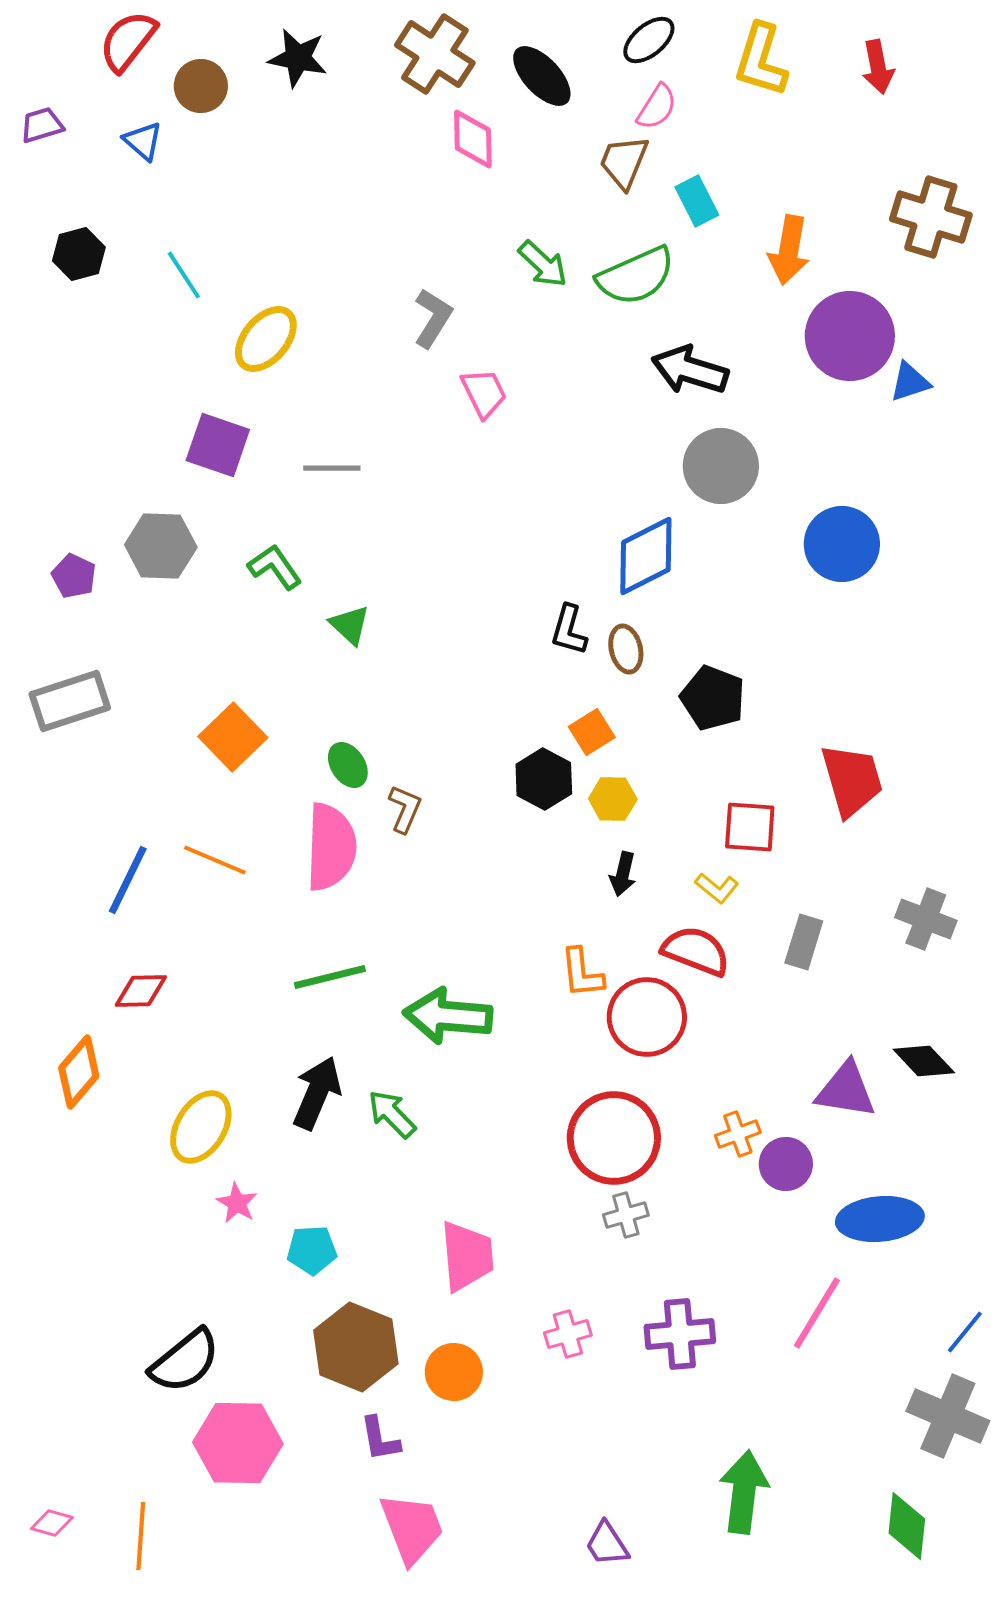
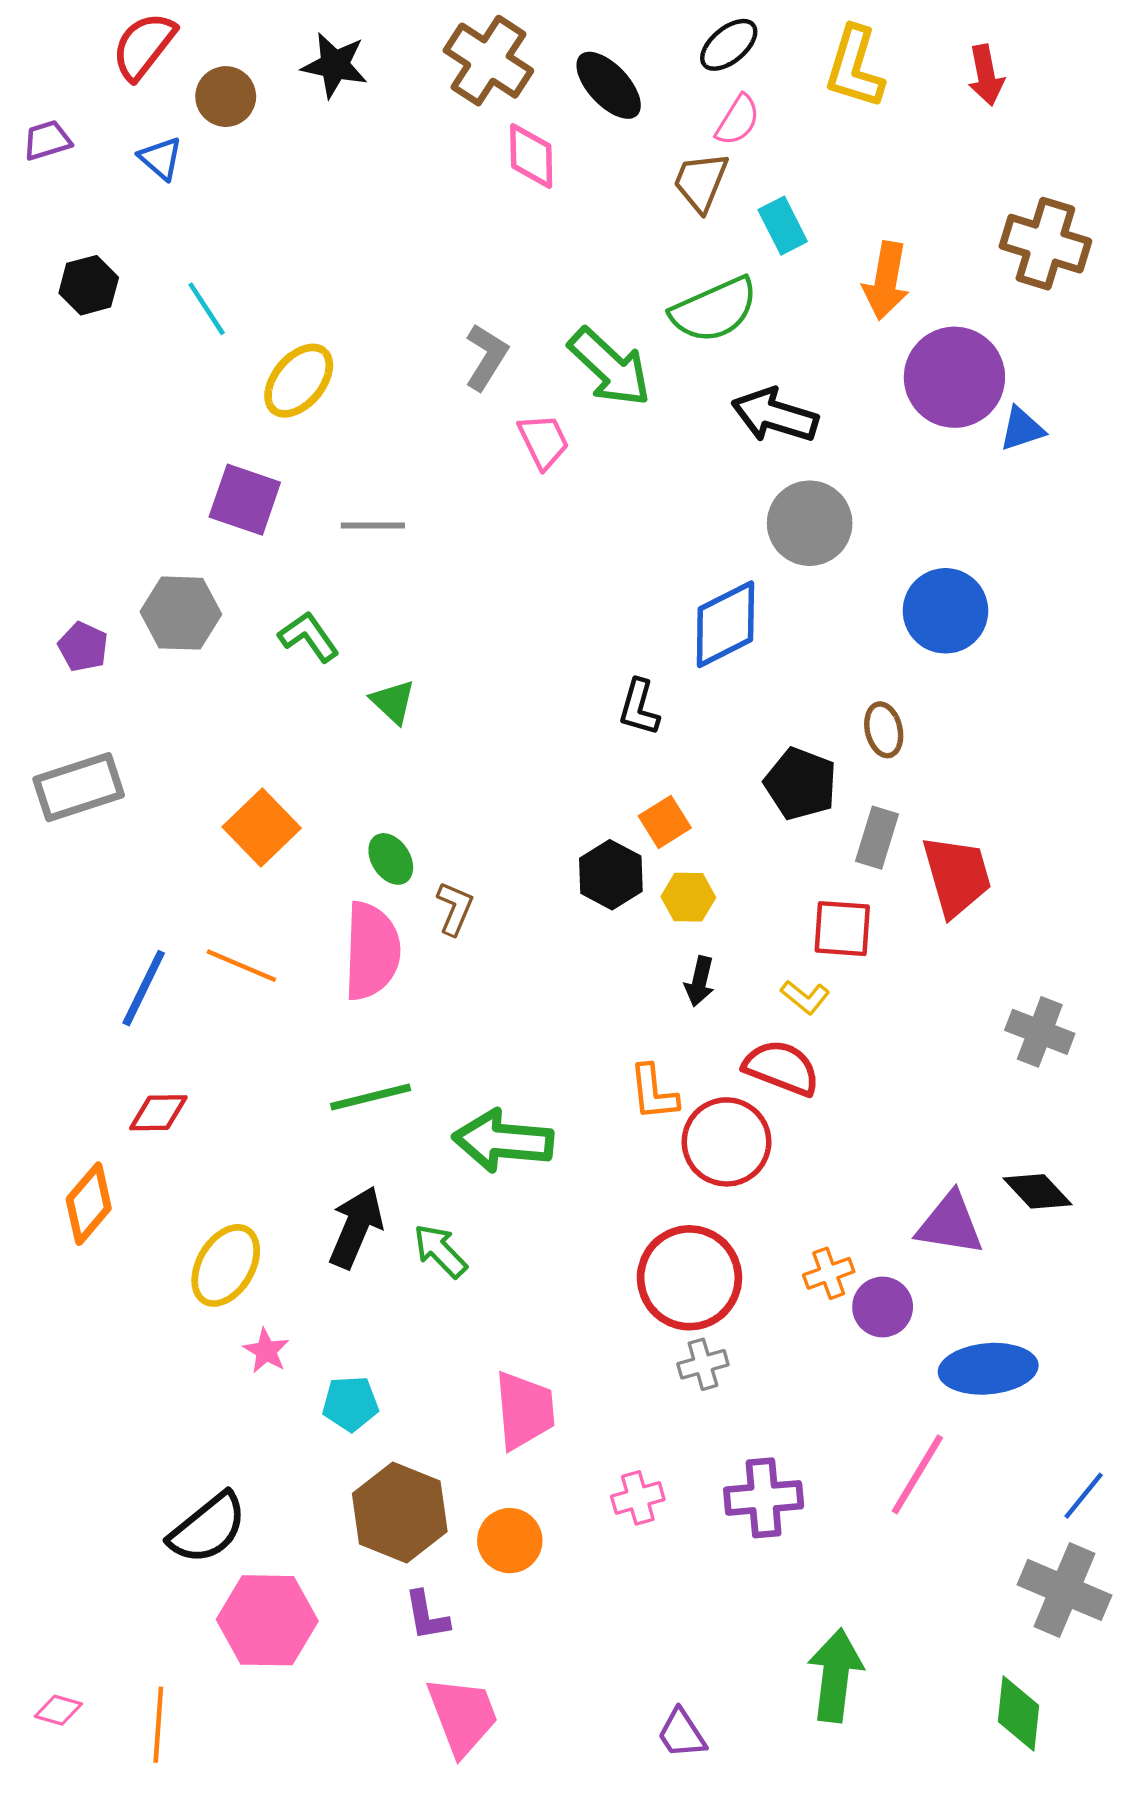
green arrow: (543, 264) -> (610, 367), moved, size x1.5
brown ellipse: (626, 649) -> (884, 730), moved
gray rectangle: (804, 942) -> (877, 838), moved

